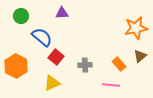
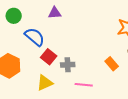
gray cross: (85, 65) -> (68, 65), moved
pink line: (111, 85) -> (84, 85), moved

